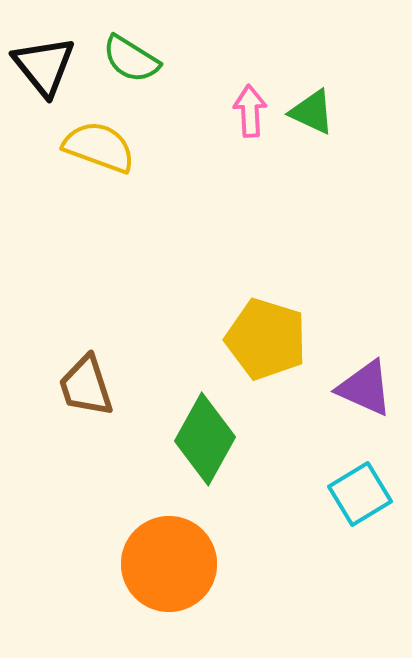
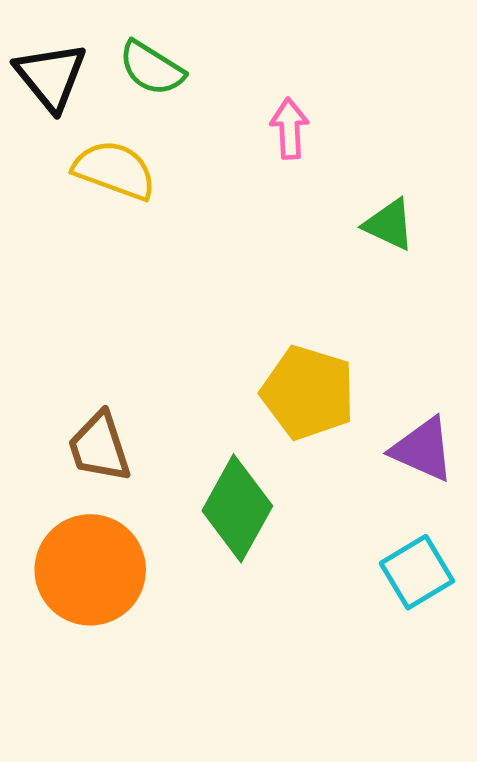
green triangle: (312, 112) -> (389, 225), moved
orange circle: (169, 564) -> (90, 570), moved

